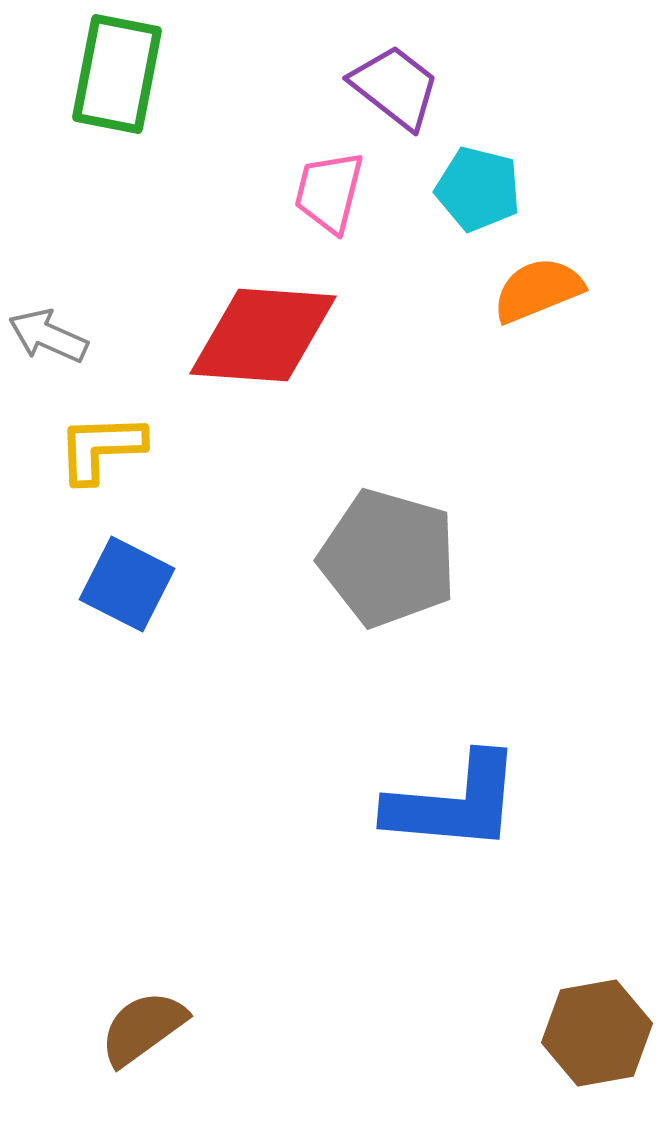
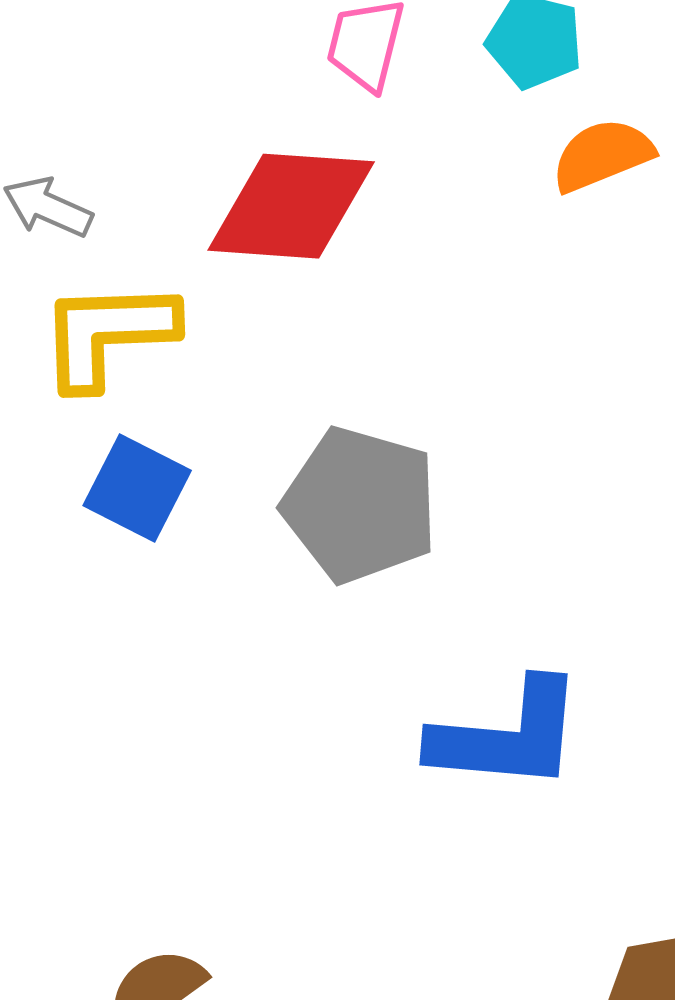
yellow L-shape: (101, 448) -> (108, 334), size x1.4
gray pentagon: (388, 558) -> (360, 505), moved

